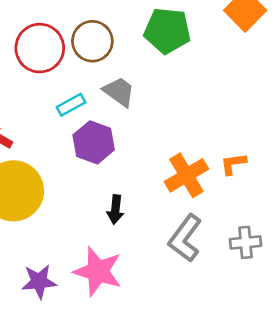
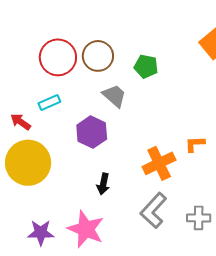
green pentagon: (167, 31) -> (146, 66), moved, size x0.7
cyan rectangle: (71, 105) -> (49, 102), moved
orange L-shape: (233, 164) -> (195, 144), moved

